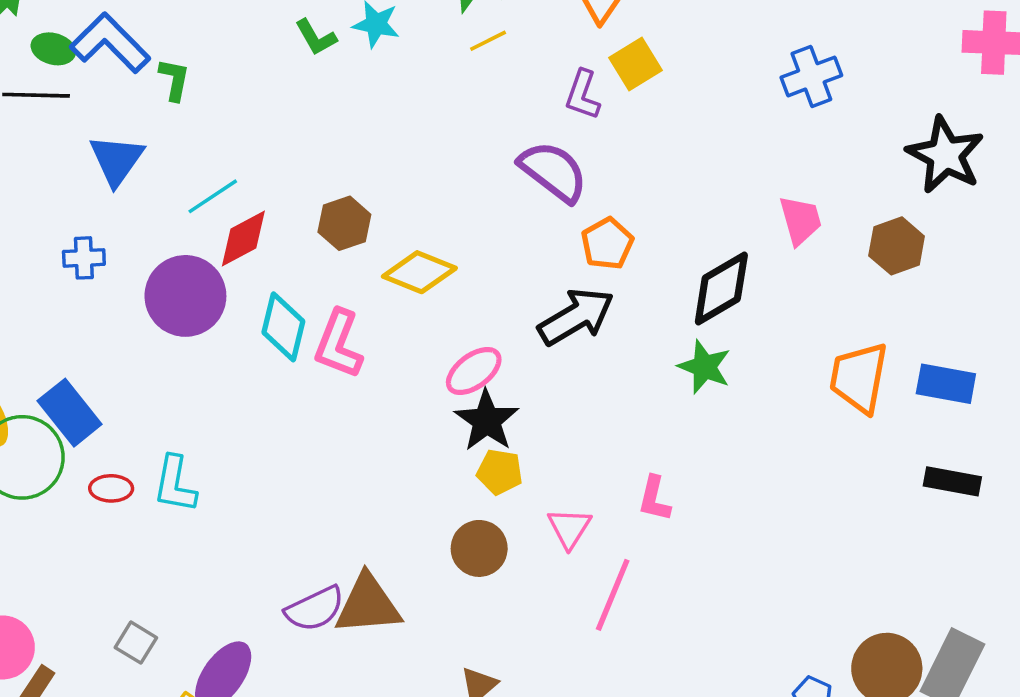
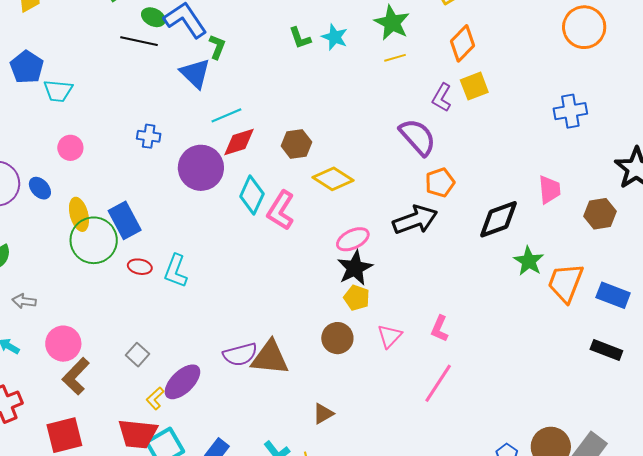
blue triangle: (117, 160) -> (195, 73), moved, turned -32
green star: (704, 367) -> (529, 261), moved
pink line: (613, 595) -> (438, 383), moved

